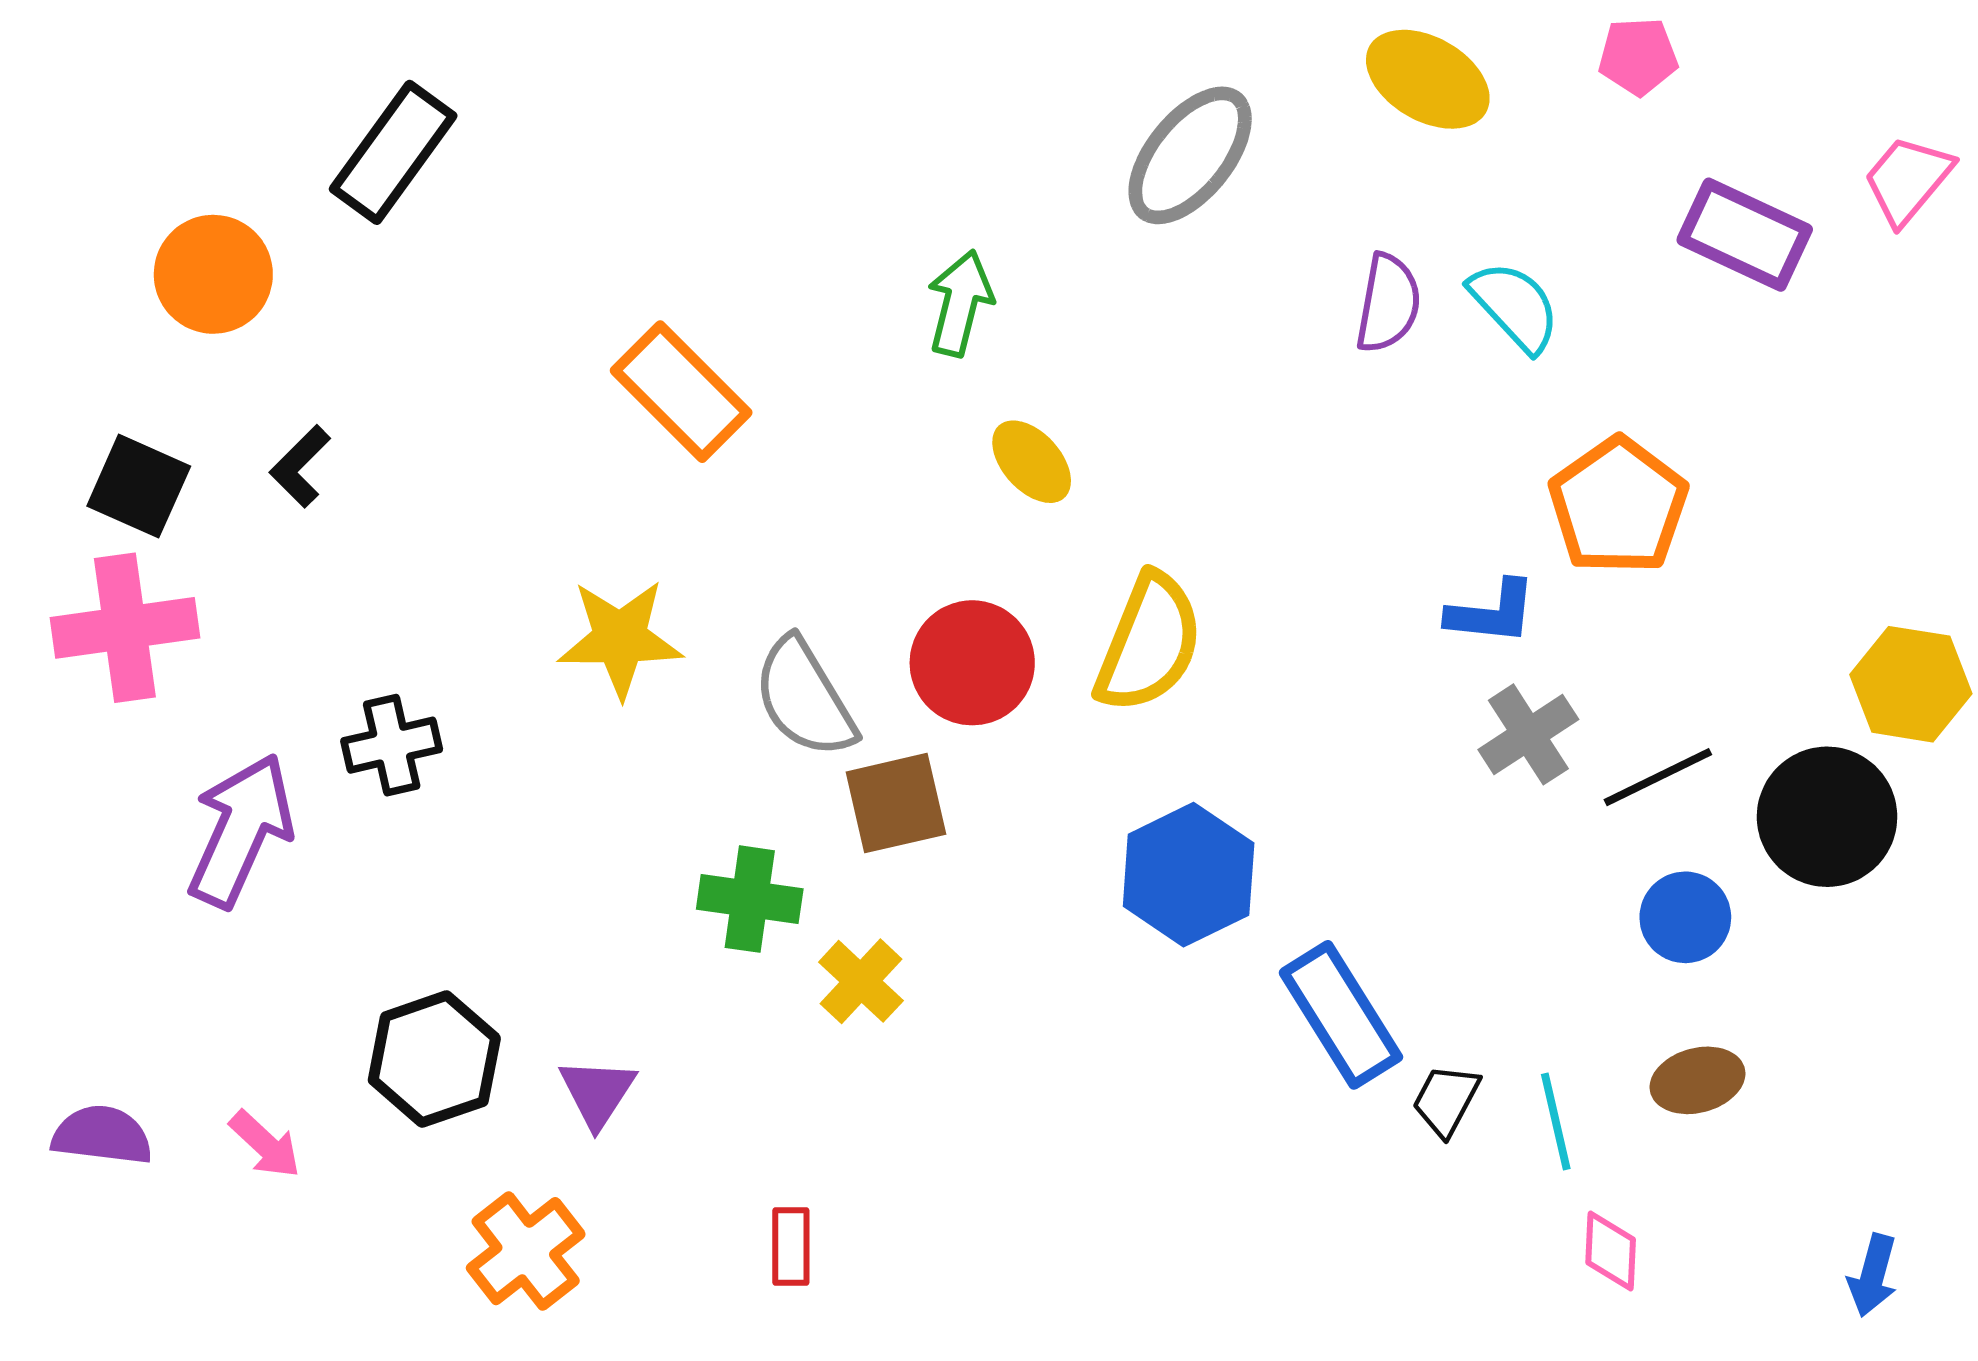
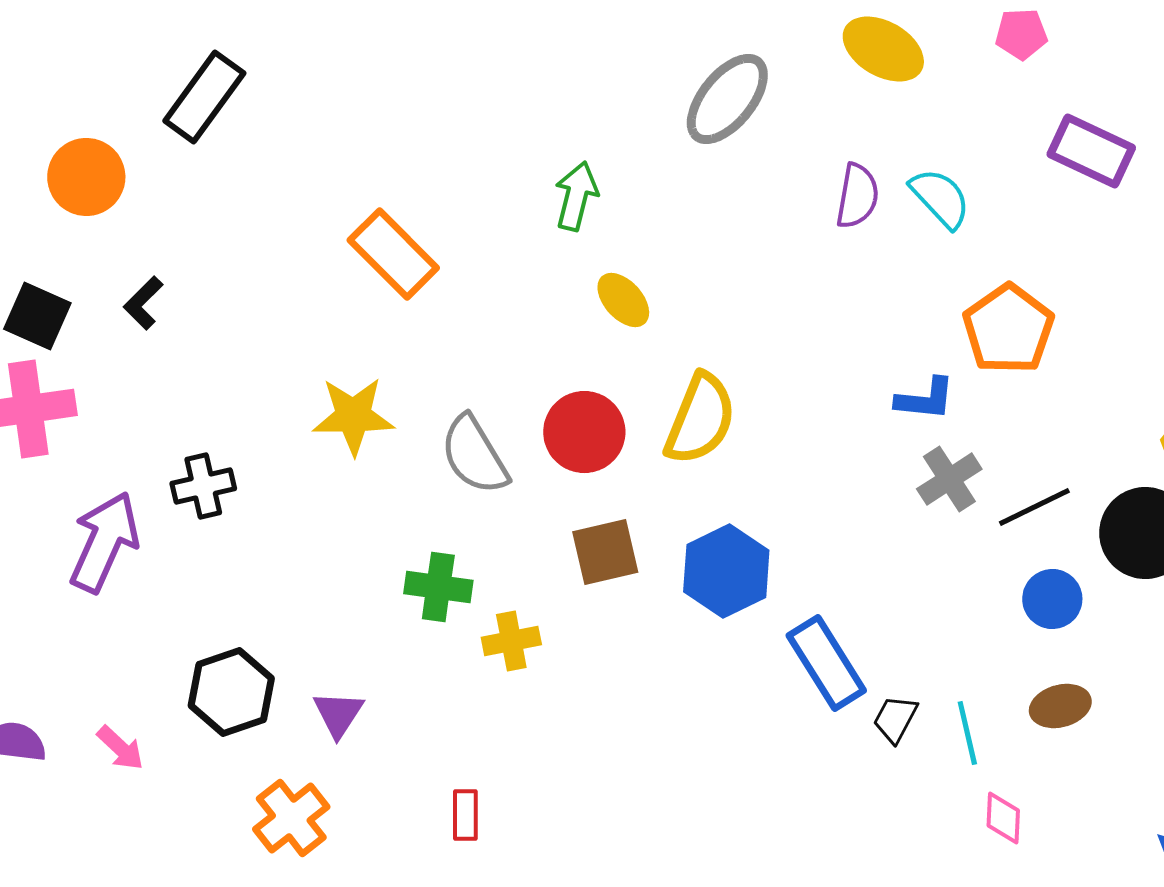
brown square: (896, 803) -> (605, 552), moved
yellow cross: (861, 981) -> (511, 641), turned 36

